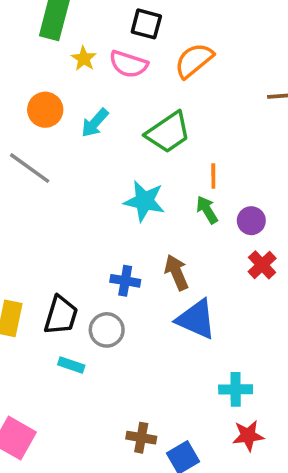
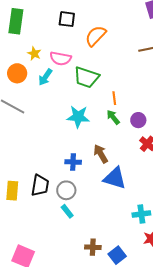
yellow star: (84, 59) -> (34, 54), moved
pink semicircle: (129, 64) -> (61, 58), moved
green trapezoid: (168, 132) -> (86, 77), turned 60
cyan rectangle: (71, 365) -> (67, 211), moved, turned 40

